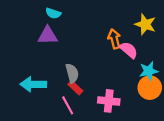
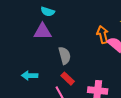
gray semicircle: (72, 73) -> (65, 56), moved
cyan arrow: (33, 84) -> (30, 76), size x0.7

